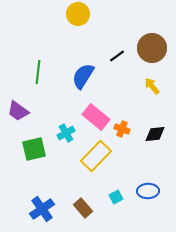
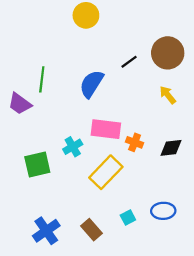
purple trapezoid: (18, 111) -> (20, 104), moved
pink rectangle: (96, 117) -> (106, 129), turned -32

